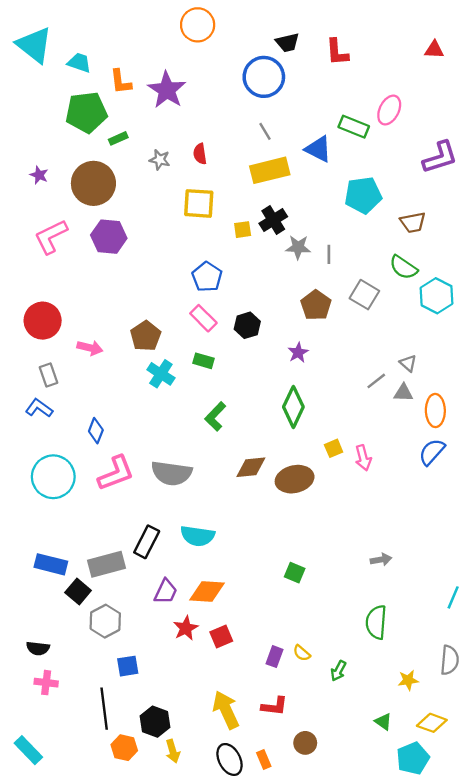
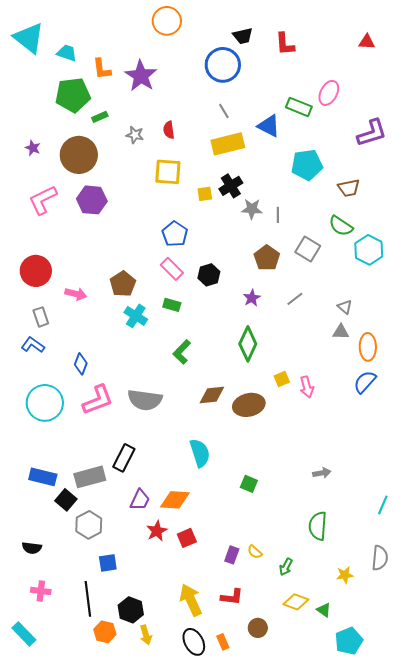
gray line: (376, 381) -> (295, 299), moved
cyan semicircle: (198, 536) -> (200, 453), moved, turned -116
pink cross: (46, 683) -> (41, 591), moved
yellow diamond: (432, 723) -> (296, 602), moved

